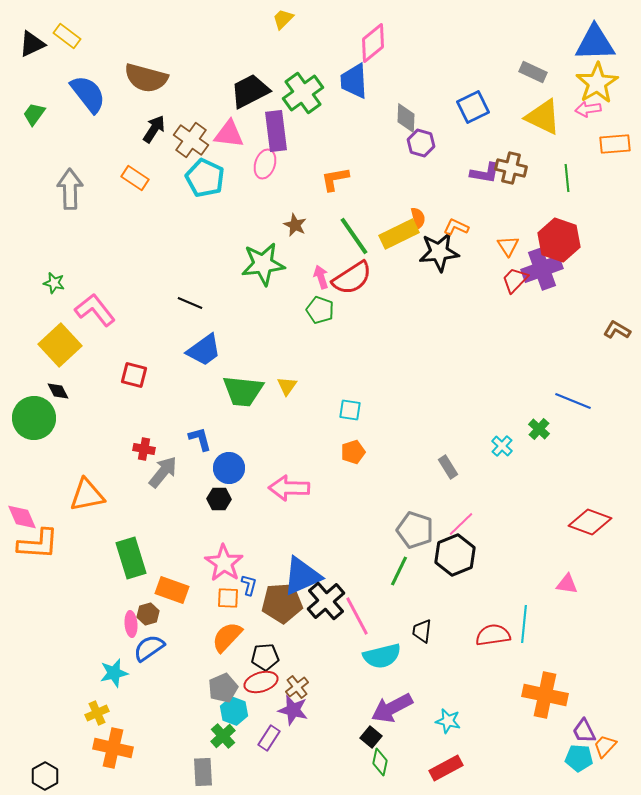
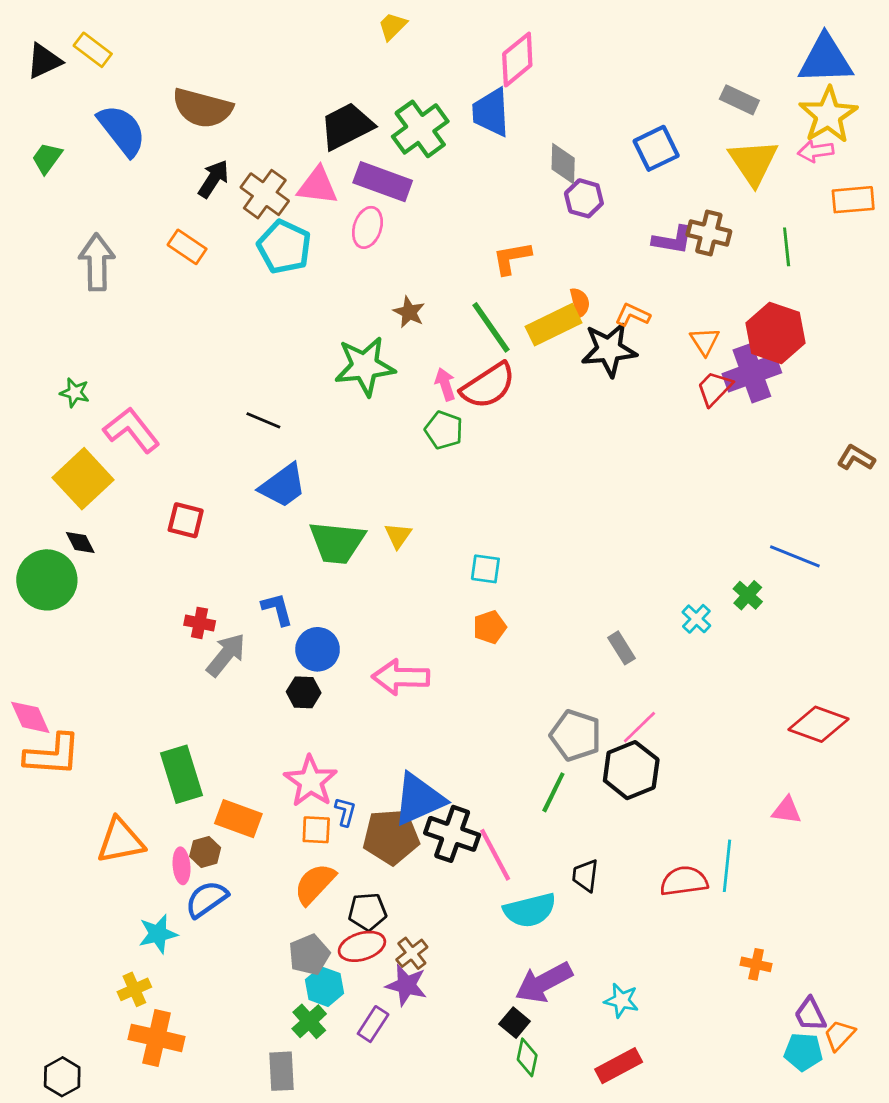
yellow triangle: (543, 117) -> (753, 162), turned 30
purple rectangle: (276, 131) -> (383, 182), turned -63
orange L-shape: (335, 179) -> (512, 258), moved
orange triangle: (87, 495) -> (120, 841), moved
black cross: (326, 601) -> (452, 834), turned -30
orange cross: (545, 695) -> (756, 964), size x0.5

